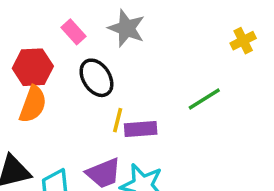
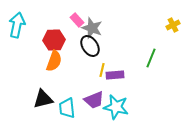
gray star: (127, 28) -> (92, 28), moved
green line: (204, 99) -> (151, 58), turned -36

